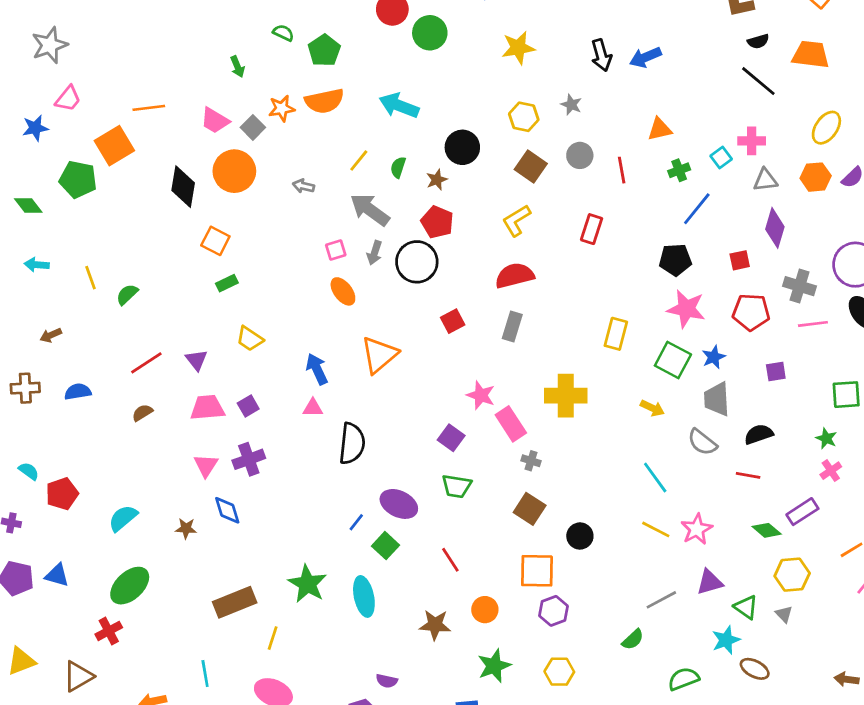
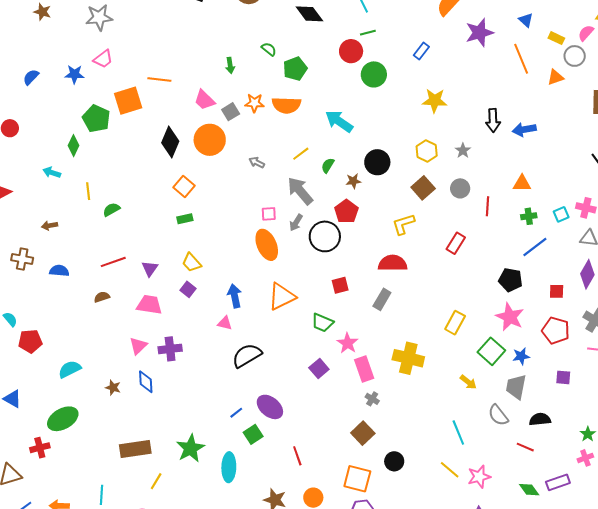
green diamond: (28, 206) -> (73, 146), moved, turned 50
orange ellipse: (343, 291) -> (267, 245), size x1.4
purple square: (248, 406) -> (188, 289), moved, turned -35
black semicircle: (352, 443) -> (247, 355), turned -140
green trapezoid: (457, 486) -> (322, 323), moved

